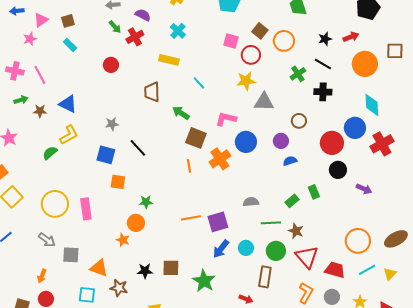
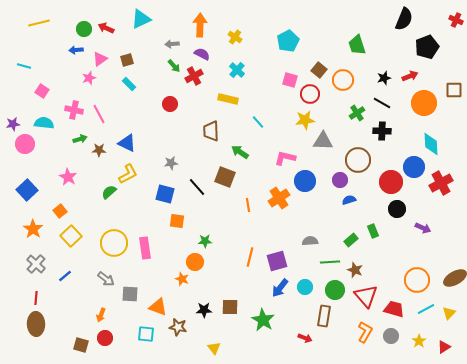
brown circle: (299, 121) -> (358, 160), size x1.6
brown square: (196, 138) -> (225, 177), moved
orange line: (191, 218) -> (250, 257), turned -66

